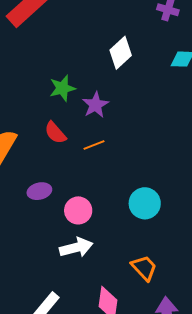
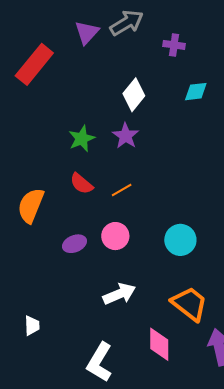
purple star: (95, 105) -> (126, 136), moved
pink circle: (78, 210) -> (115, 236), moved
orange trapezoid: (144, 268) -> (190, 304), size x1.4

